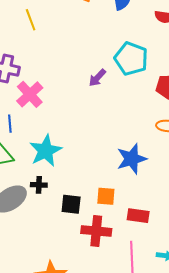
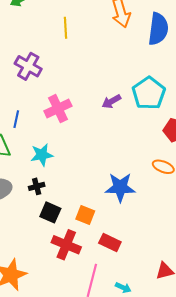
pink cross: (30, 94) -> (58, 109), moved
cyan star: (45, 151) -> (42, 155), size x0.7
black cross: (39, 185) -> (37, 186), moved, turned -35

